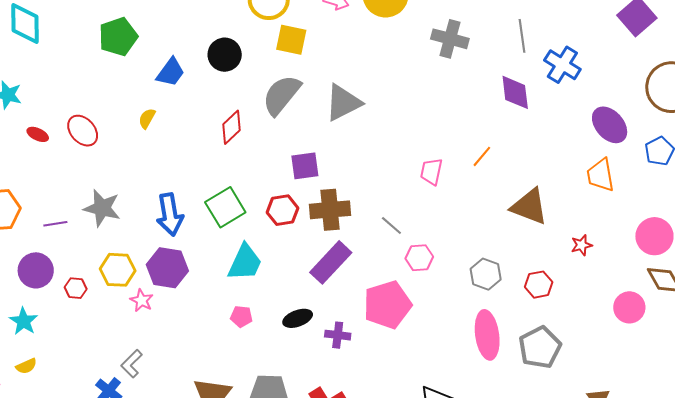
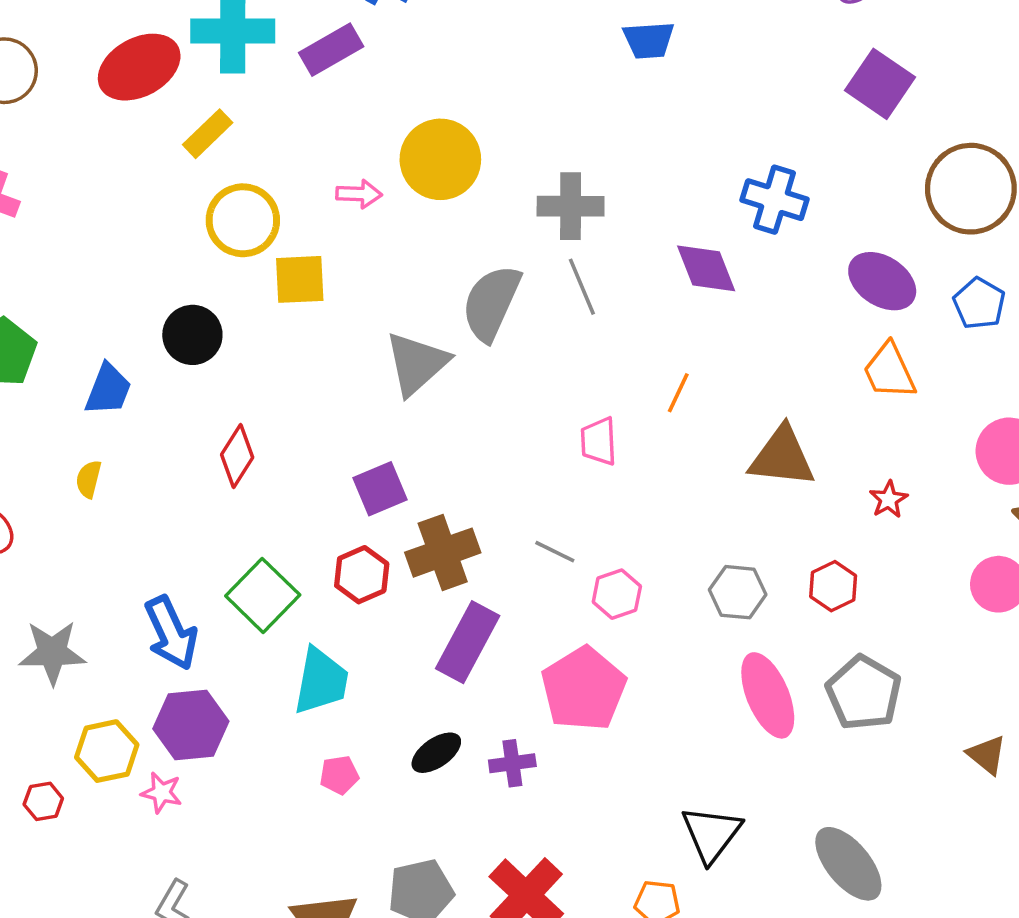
gray line: (522, 36) -> (582, 287), moved
gray semicircle: (282, 95) -> (491, 303), moved

